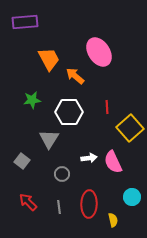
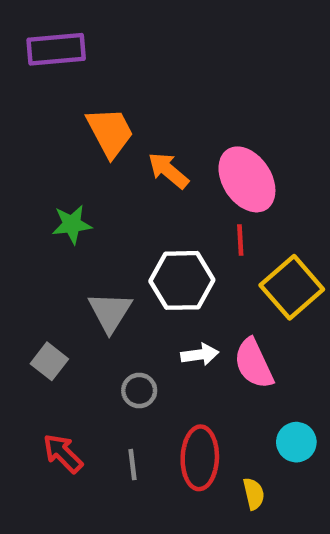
pink ellipse: (99, 52) -> (247, 179), moved
white hexagon: (69, 112) -> (182, 280), moved

